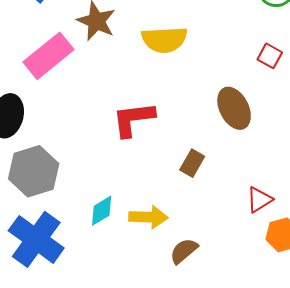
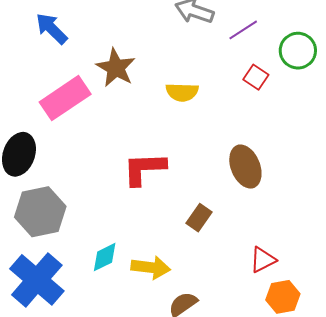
yellow semicircle: (164, 40) -> (182, 92), size x0.7
red square: (270, 56) -> (256, 77), moved

